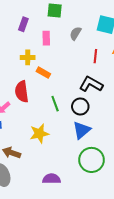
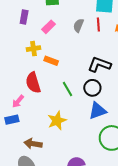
gray semicircle: (75, 33) -> (78, 25), moved
pink rectangle: (46, 38) -> (49, 27), turned 56
red line: (95, 56) -> (98, 24), moved
blue triangle: (82, 130) -> (98, 111), turned 30

